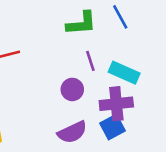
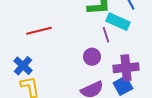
cyan rectangle: (124, 73) -> (118, 22), moved

